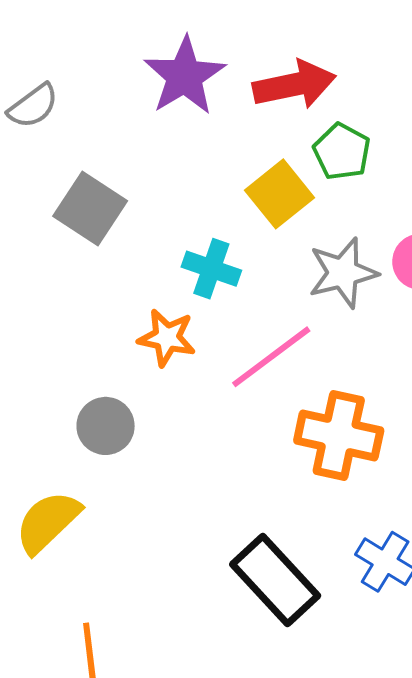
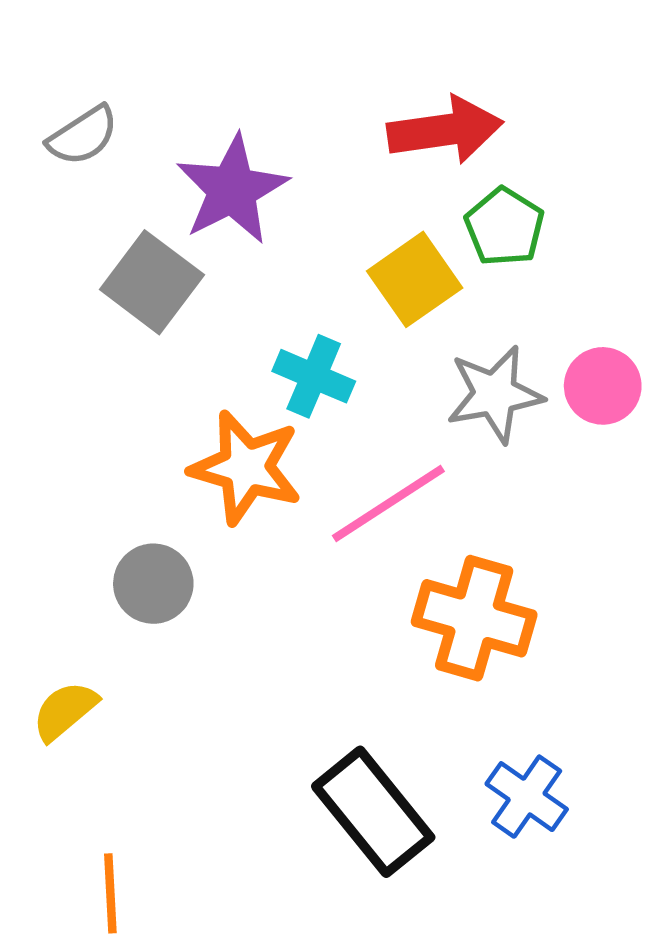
purple star: (185, 76) -> (232, 190), moved
orange star: (167, 338) -> (246, 467), size x1.4
yellow semicircle: (48, 522) -> (65, 711), size x0.7

